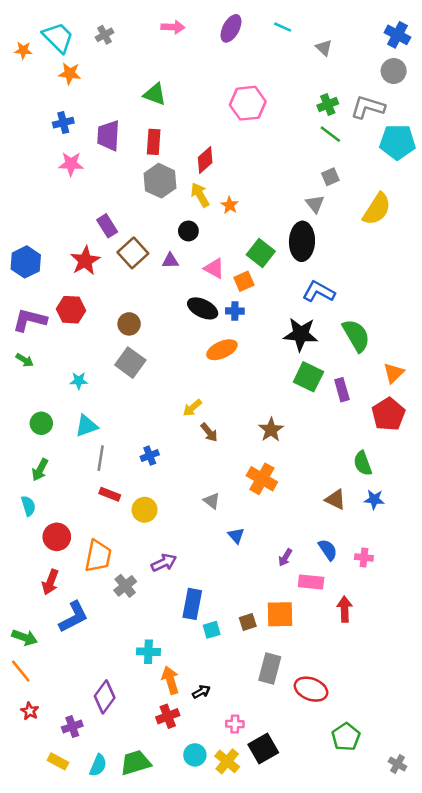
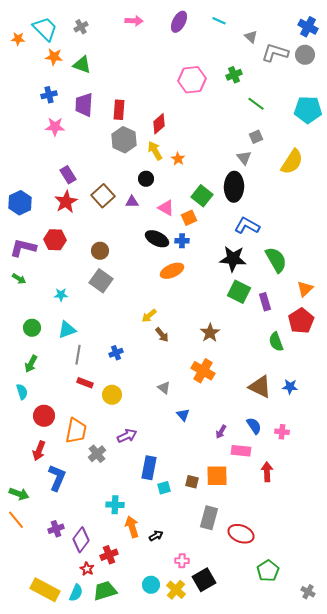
green triangle: (155, 94) -> (82, 65), moved
green cross: (328, 105) -> (234, 75), moved
gray L-shape: (368, 107) -> (275, 53), moved
purple rectangle: (107, 226) -> (68, 175), moved
green semicircle: (363, 463) -> (276, 342), moved
brown triangle: (336, 499) -> (260, 387), size x1.4
blue L-shape: (74, 617) -> (57, 478), turned -40
brown square: (248, 622) -> (192, 482), turned 32
red star: (30, 711) -> (87, 569), moved
red cross: (168, 716) -> (109, 555), moved
purple cross: (72, 727) -> (56, 529), moved
yellow rectangle: (58, 761) -> (45, 590), size x1.8

